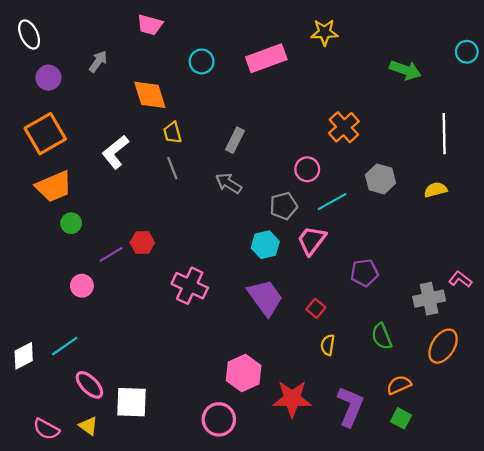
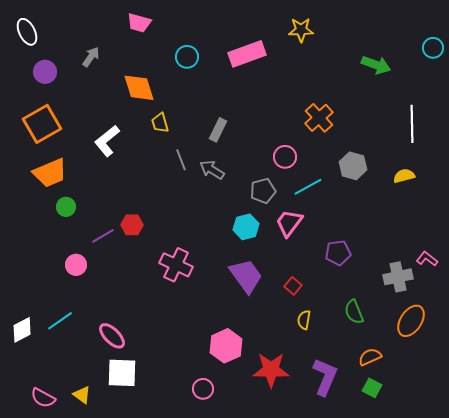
gray line: (172, 168) -> (181, 160), moved
pink ellipse: (89, 385) -> (112, 336), moved
pink circle: (219, 419) -> (203, 389), size x0.7

